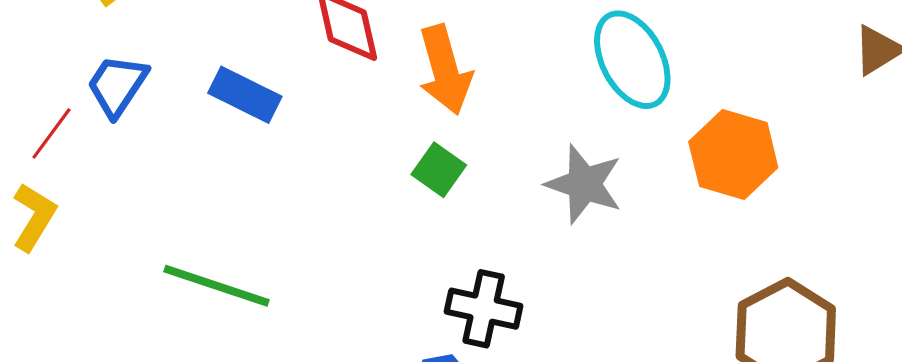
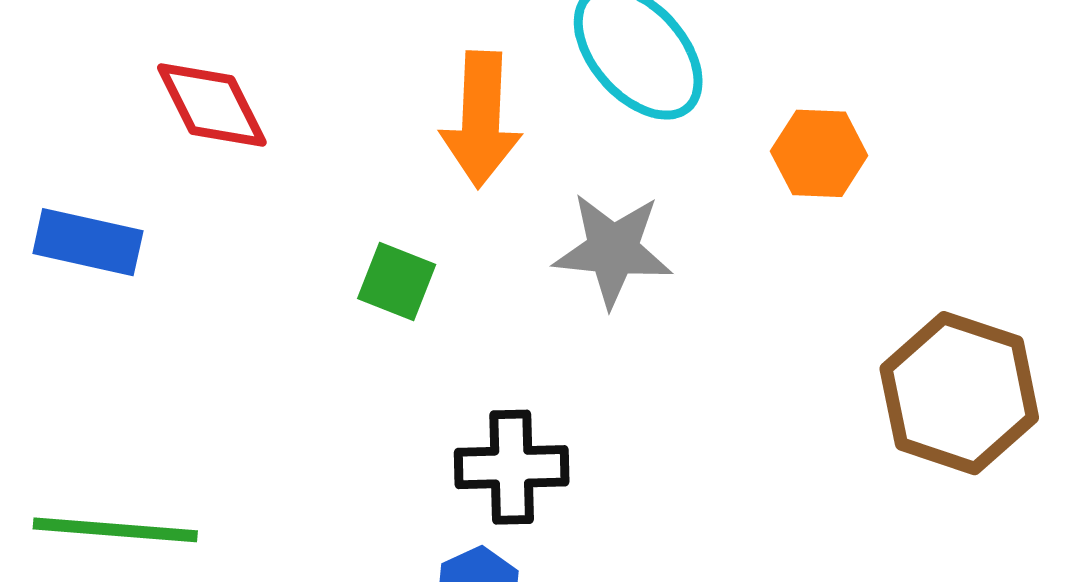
orange arrow: (445, 70) -> (481, 119), moved, turned 32
orange hexagon: (733, 155) -> (819, 153), size x0.7

